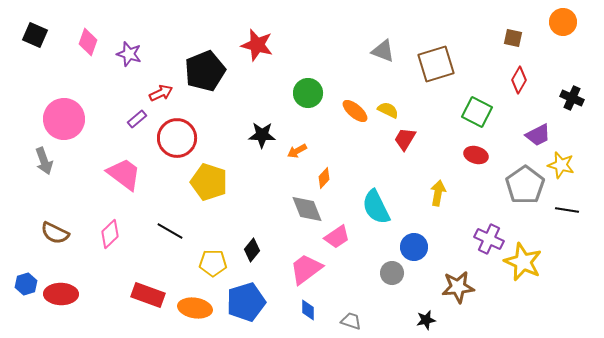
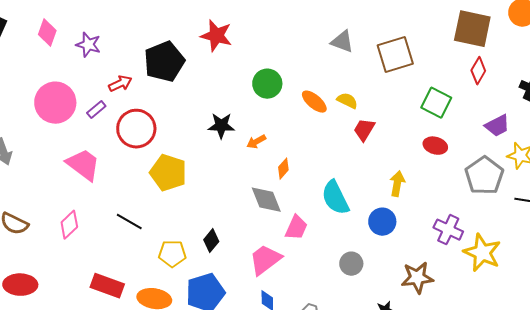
brown square: (513, 38) -> (472, 29), size x2.0
pink circle: (64, 119) -> (55, 103), moved
pink trapezoid: (337, 237) -> (296, 228), turned -32
blue circle: (414, 247) -> (382, 222), moved

